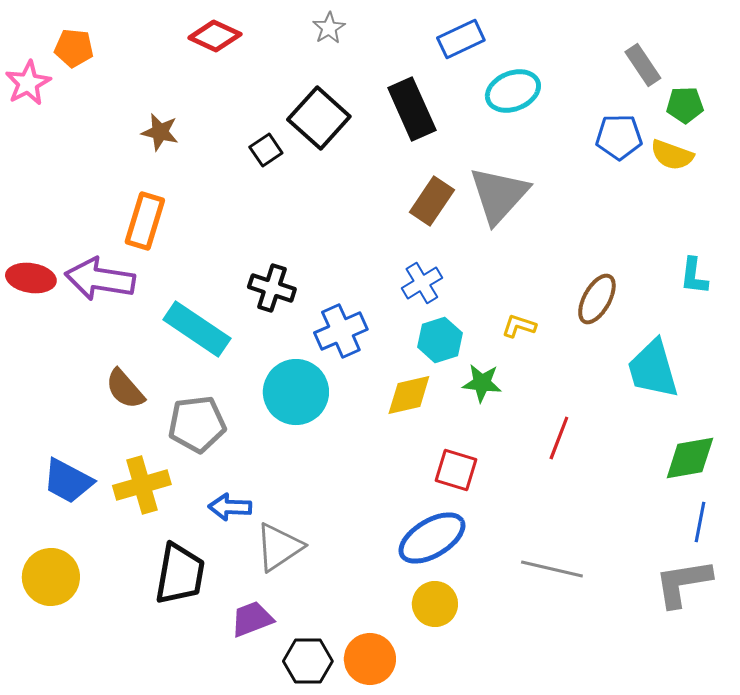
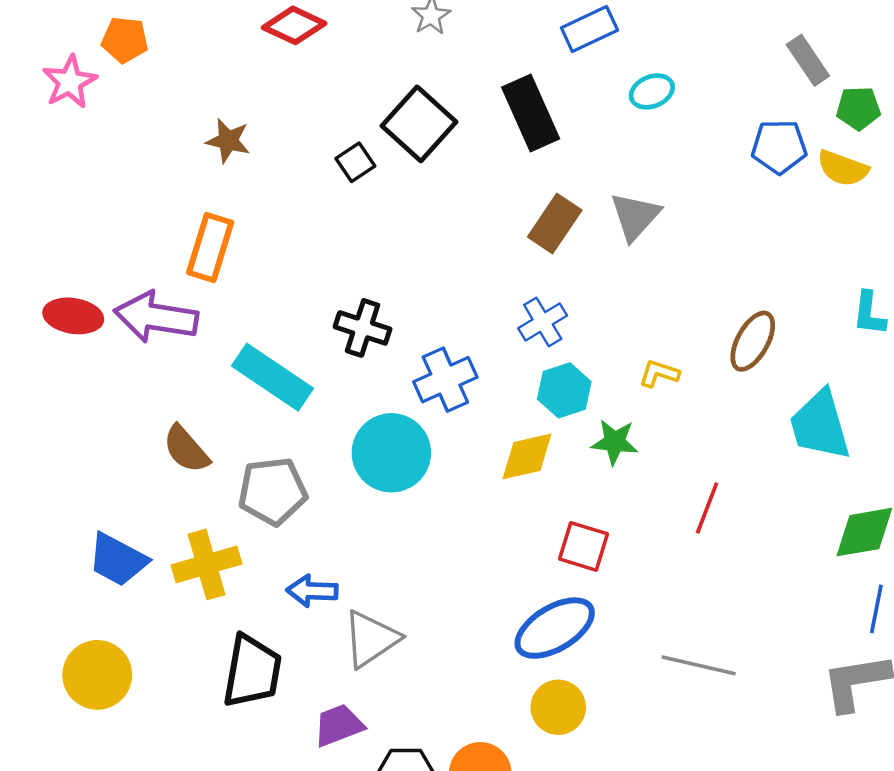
cyan ellipse: (513, 91) -> (652, 91), size x0.7
gray triangle: (499, 195) -> (635, 216), size x0.7

